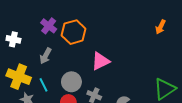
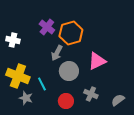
gray arrow: (46, 56) -> (57, 53), moved
gray circle: (71, 82) -> (69, 71), moved

